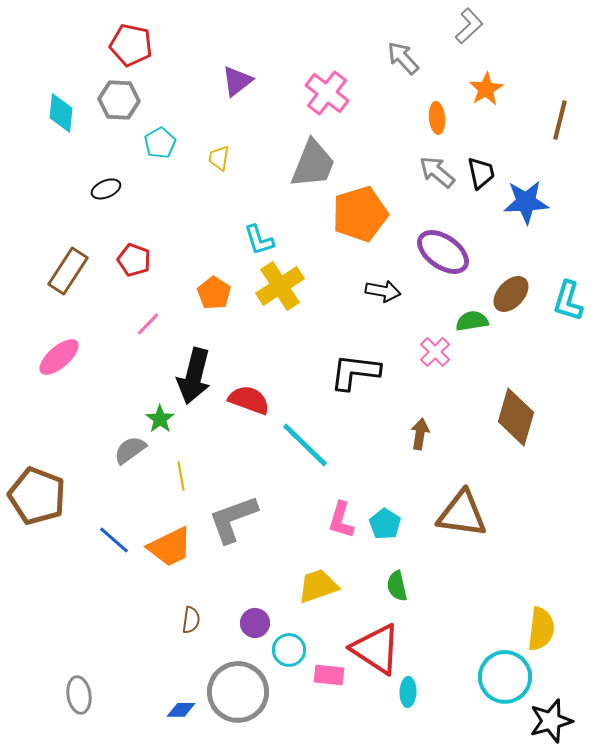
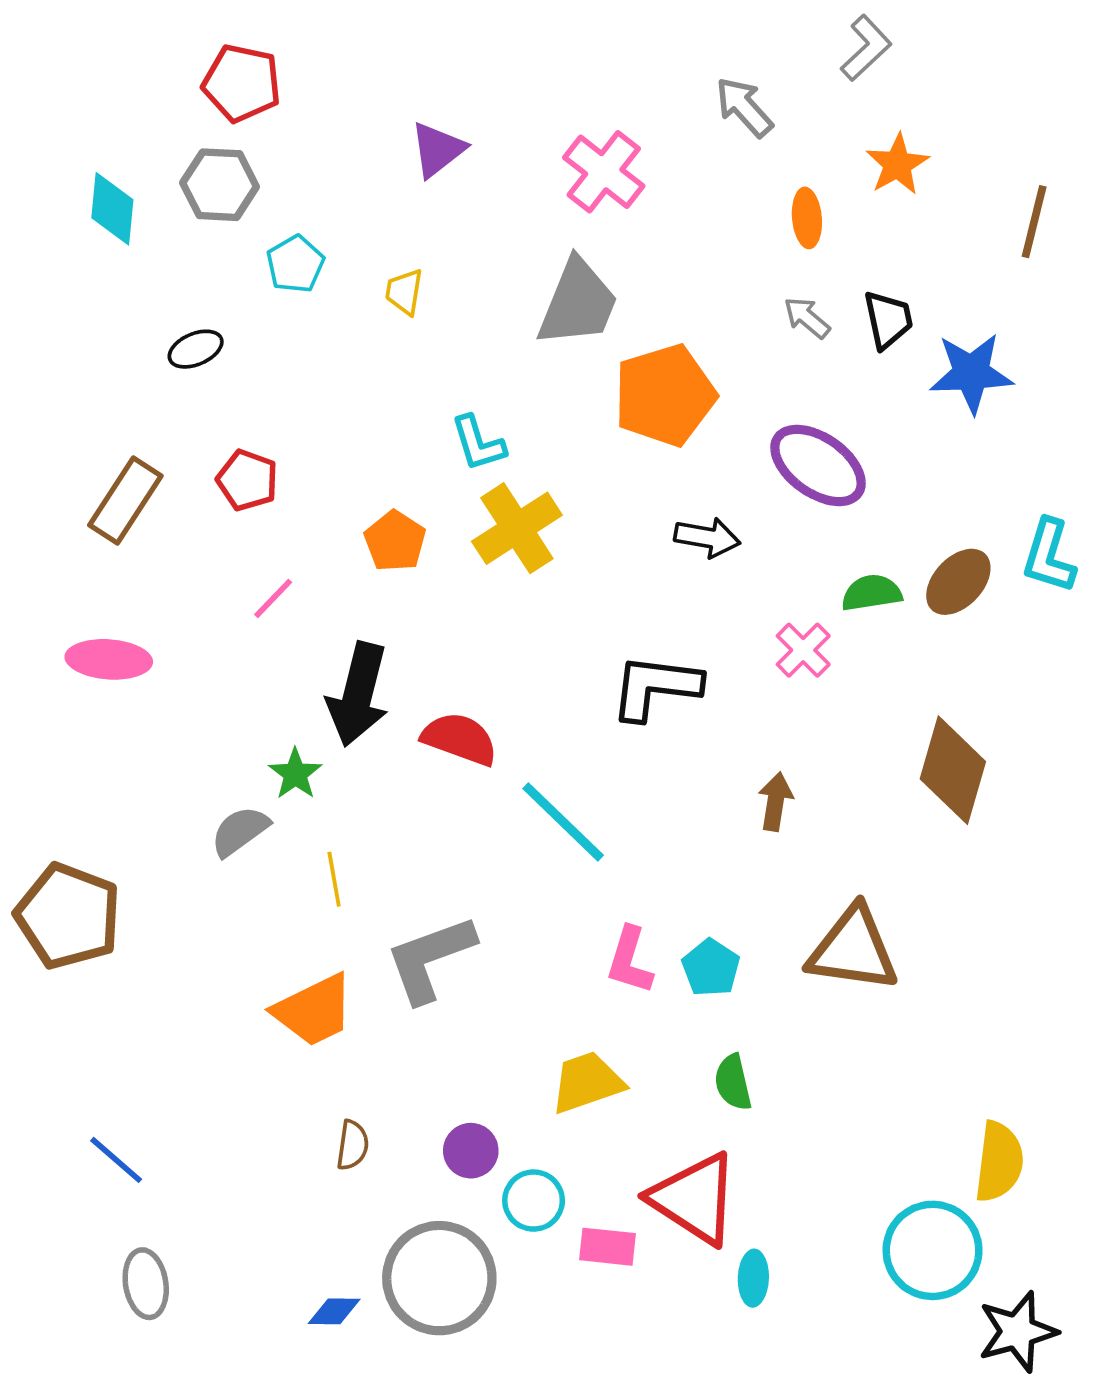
gray arrow: (437, 172) -> (807, 318), size x0.7
brown ellipse: (511, 294) -> (958, 582), moved
pink ellipse: (59, 357) -> (109, 659), turned 45
blue line: (114, 540) -> (116, 1160), moved

